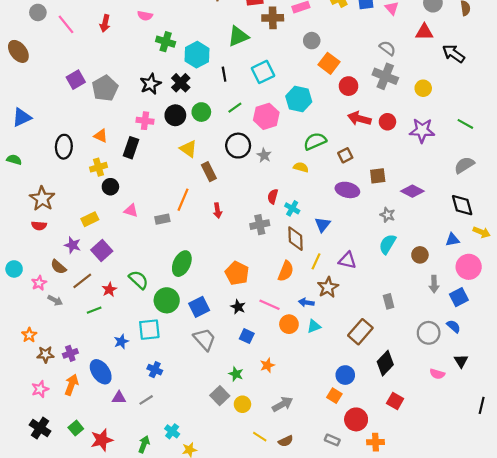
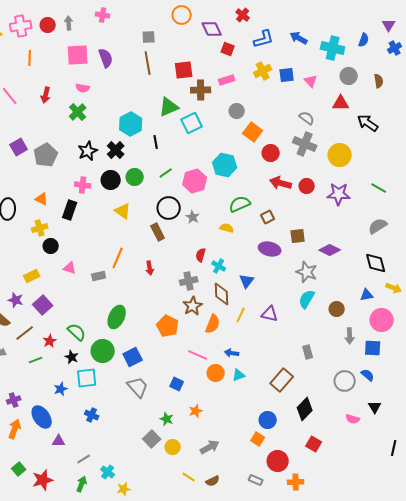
green cross: (166, 42) -> (78, 112), moved, turned 30
cyan square: (263, 72) -> (192, 123), moved
yellow circle: (423, 88) -> (340, 155), size x1.5
brown rectangle: (209, 172) -> (158, 232), moved
gray star: (387, 215) -> (307, 272), size x1.5
brown star: (328, 287) -> (193, 306), moved
blue square: (459, 297) -> (373, 348), turned 30
black star: (238, 307) -> (72, 357), moved
gray line: (146, 400) -> (84, 459), moved

